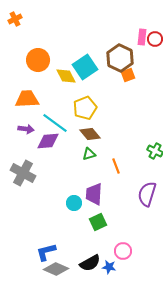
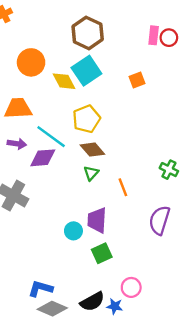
brown hexagon: (120, 58) -> (88, 33), moved
green triangle: (89, 154) -> (91, 173), turned -32
blue L-shape: (46, 252) -> (40, 289), turned 30

